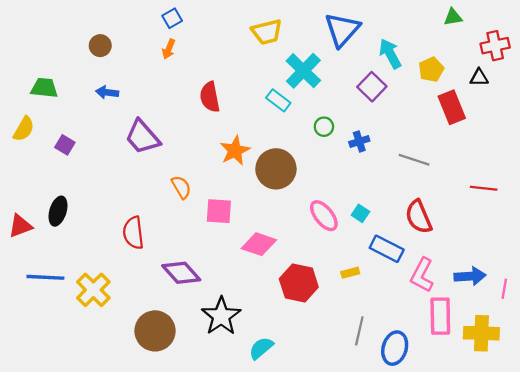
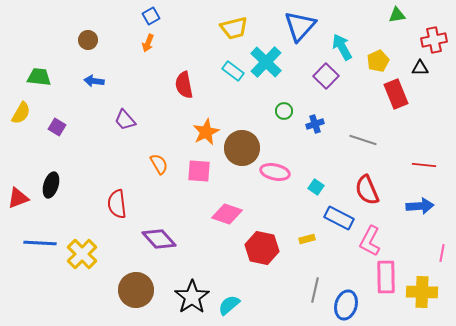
cyan rectangle: (278, 100) -> (233, 71), moved
purple trapezoid: (142, 137) -> (125, 120), size x0.7
pink square: (219, 211) -> (199, 171), moved
pink ellipse: (324, 216) -> (275, 172), moved, turned -40
blue arrow: (470, 276) -> (420, 206), moved
black star: (221, 316) -> (192, 297), moved

